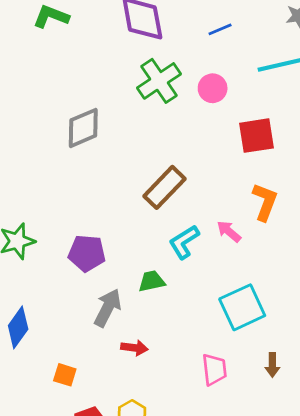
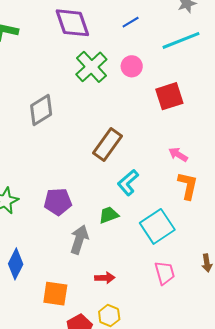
orange L-shape: (265, 202) -> (188, 186), moved
pink arrow: (229, 231) -> (178, 155), moved
cyan square: (242, 307) -> (157, 226), moved
red arrow: (134, 348) -> (105, 278), moved
orange square: (65, 375) -> (55, 294), size x1.5

